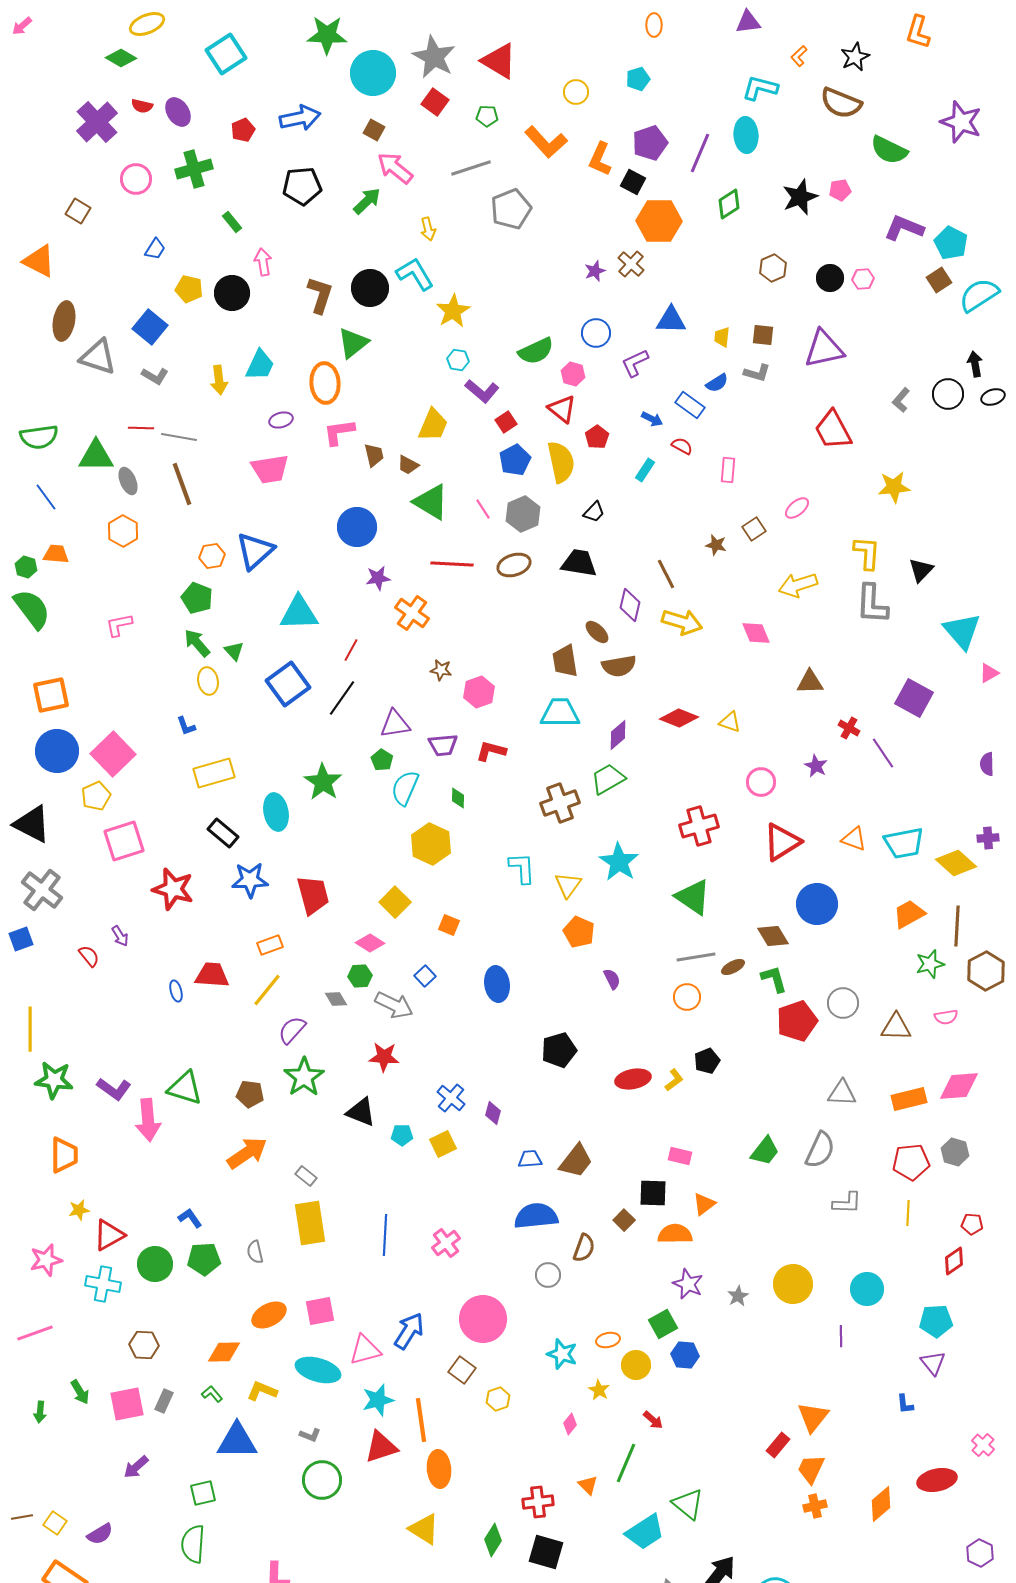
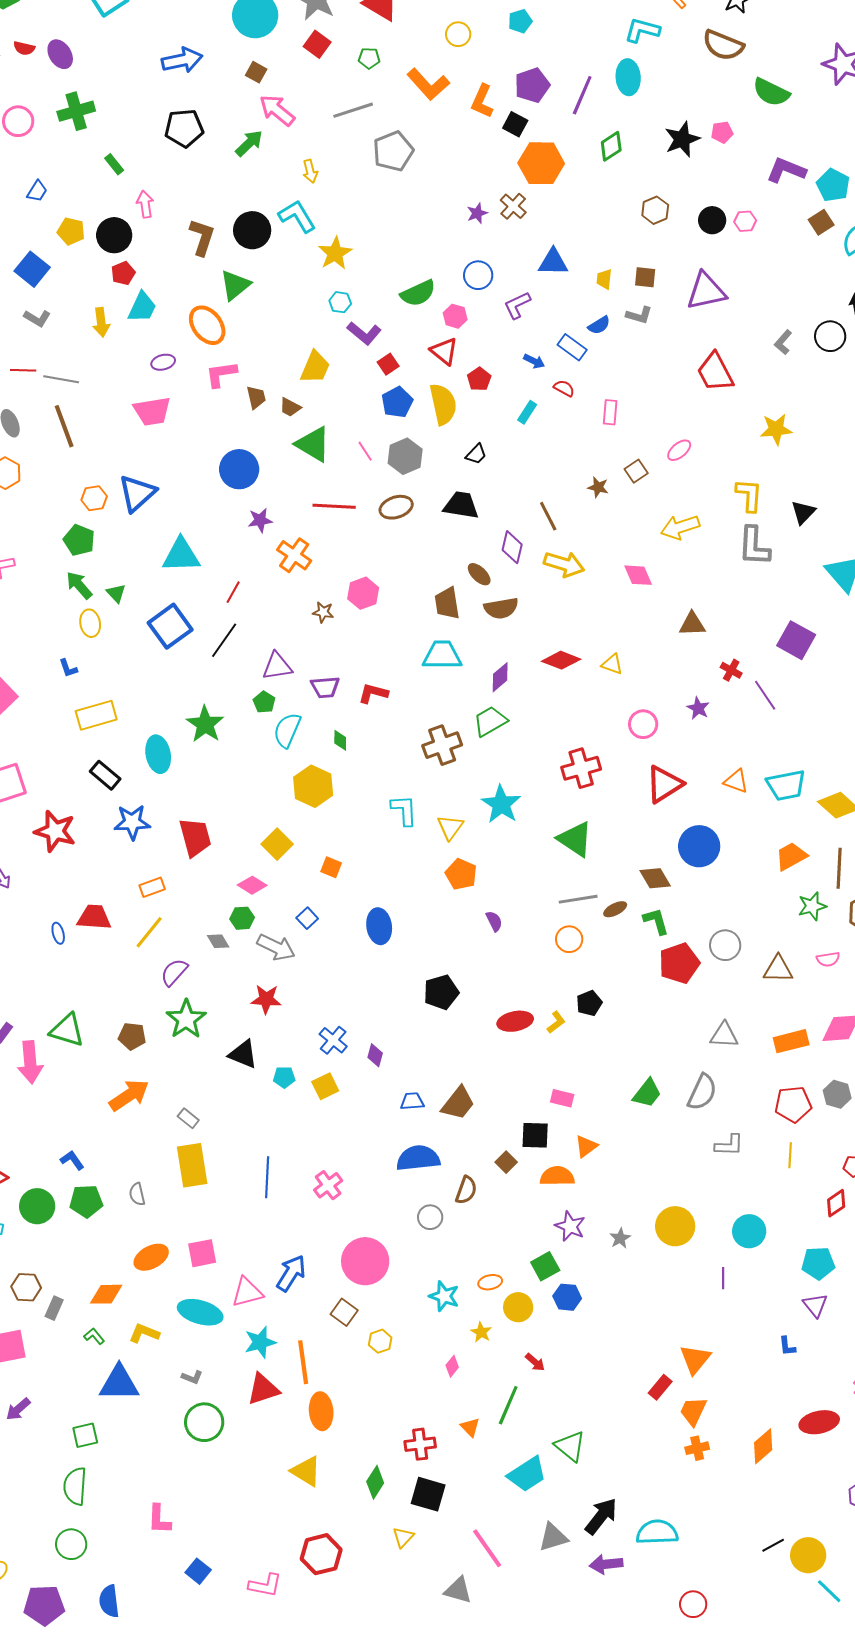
red pentagon: (243, 130) -> (123, 273), moved
orange ellipse: (325, 383) -> (207, 325), turned -33
pink hexagon: (479, 692) -> (363, 593), moved
gray rectangle: (164, 1401) -> (54, 1308), moved

